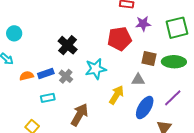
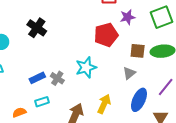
black cross: (68, 45) -> (37, 28), moved
orange semicircle: (27, 76) -> (19, 112), moved
gray triangle: (138, 80) -> (129, 73), turned -32
yellow arrow: (117, 95) -> (104, 104), moved

